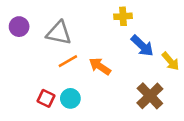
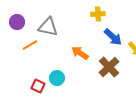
orange line: (68, 61) -> (30, 45), moved
brown cross: (150, 96) -> (109, 67), moved
red square: (46, 98) -> (38, 86), moved

